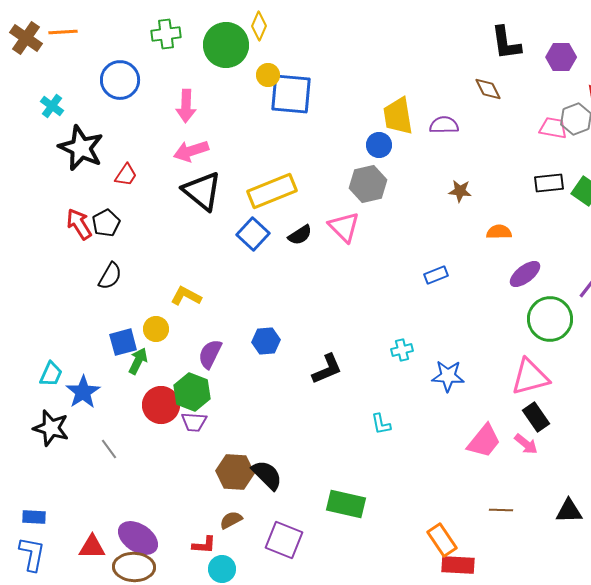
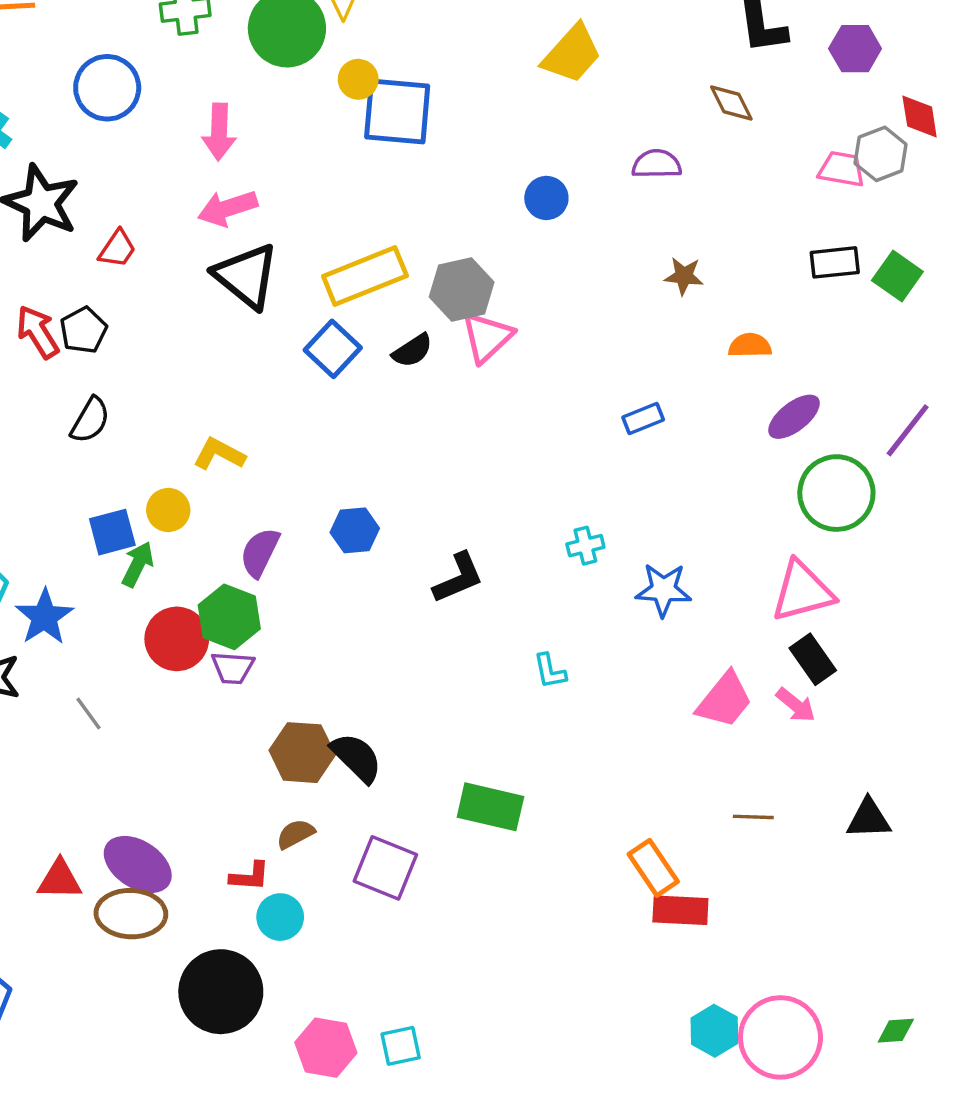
yellow trapezoid: (398, 116) -> (572, 54), moved, turned -129
gray hexagon: (368, 184) -> (462, 290), moved
pink triangle: (344, 227) -> (487, 337), turned 32

